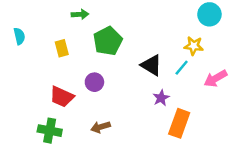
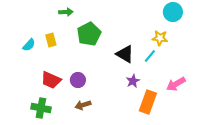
cyan semicircle: (19, 36) -> (29, 45), moved, turned 56
pink arrow: (216, 79) -> (176, 84), moved
purple circle: (94, 82) -> (78, 80), moved

